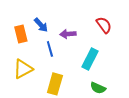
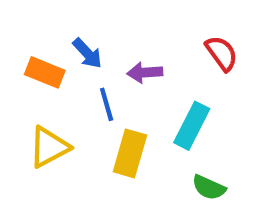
orange rectangle: (21, 34) -> (45, 72), turned -54
yellow rectangle: (55, 84) -> (130, 153), moved

